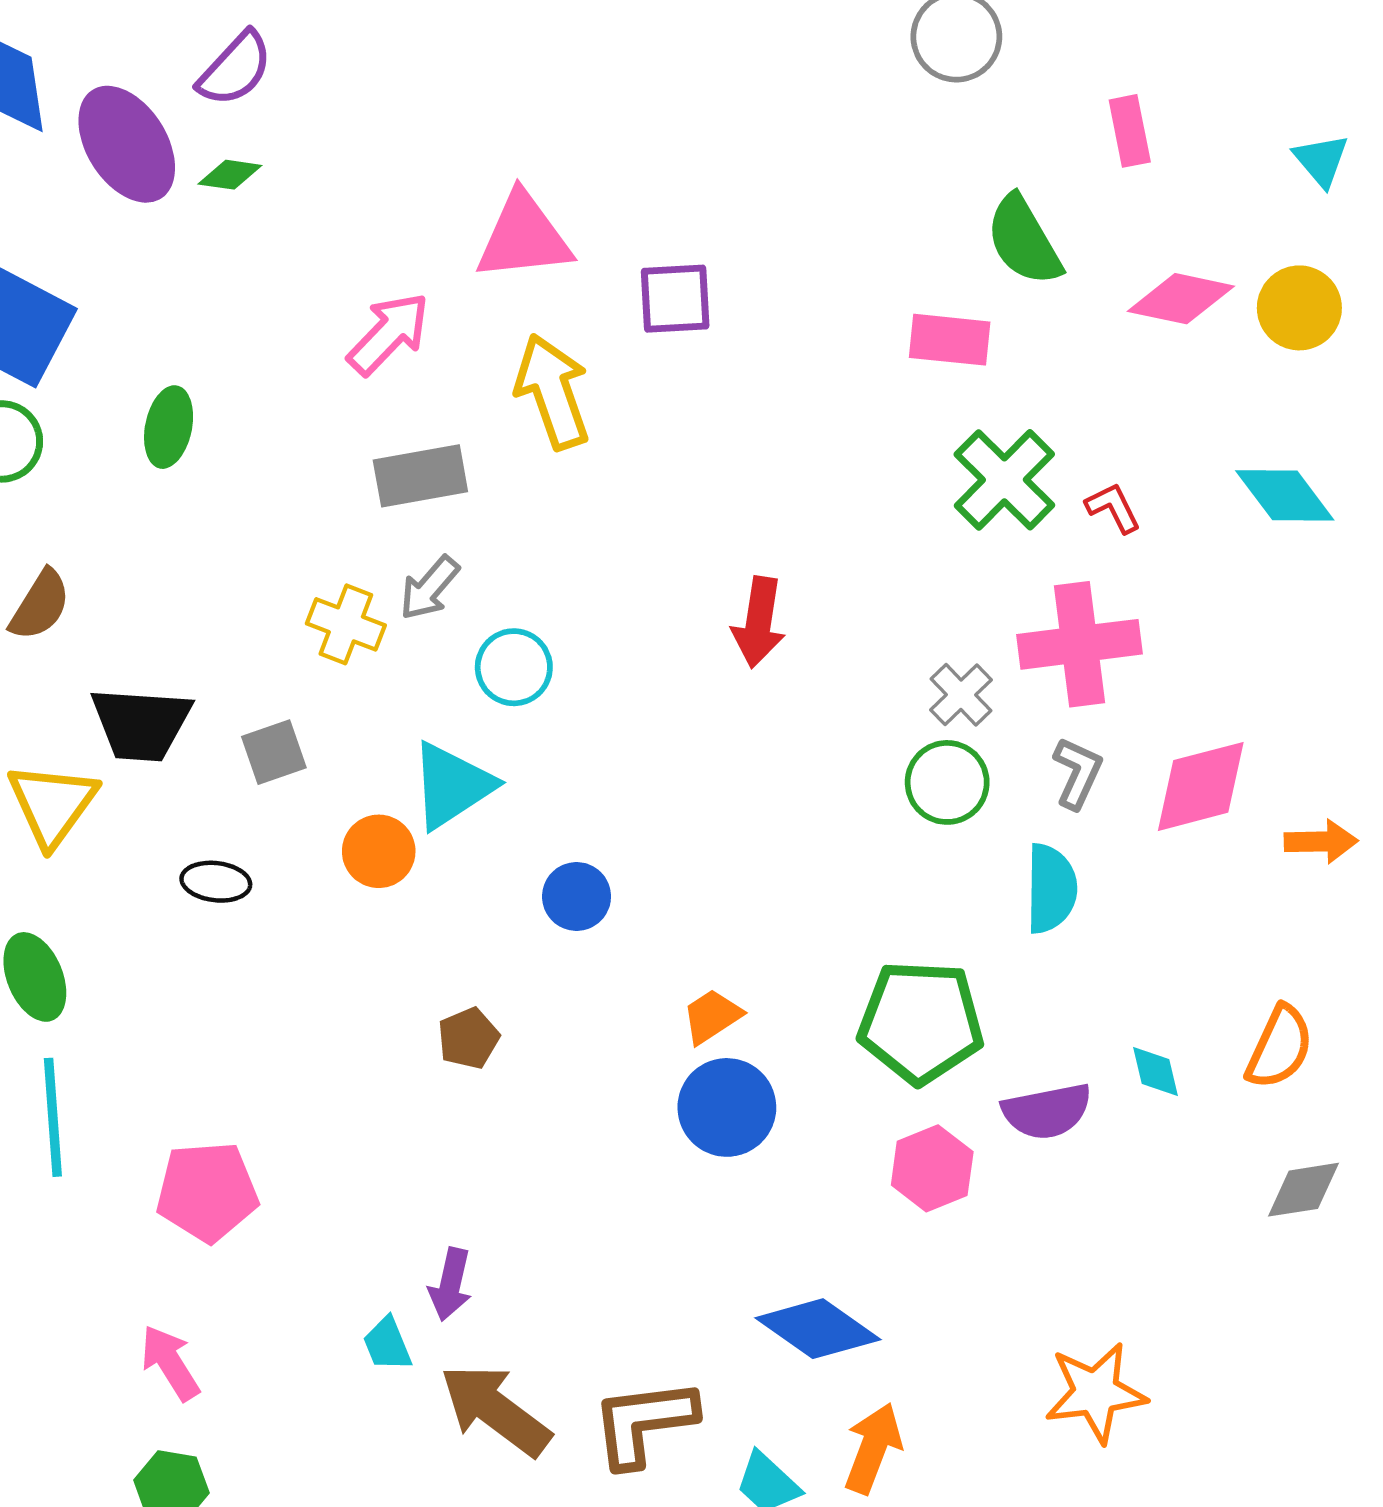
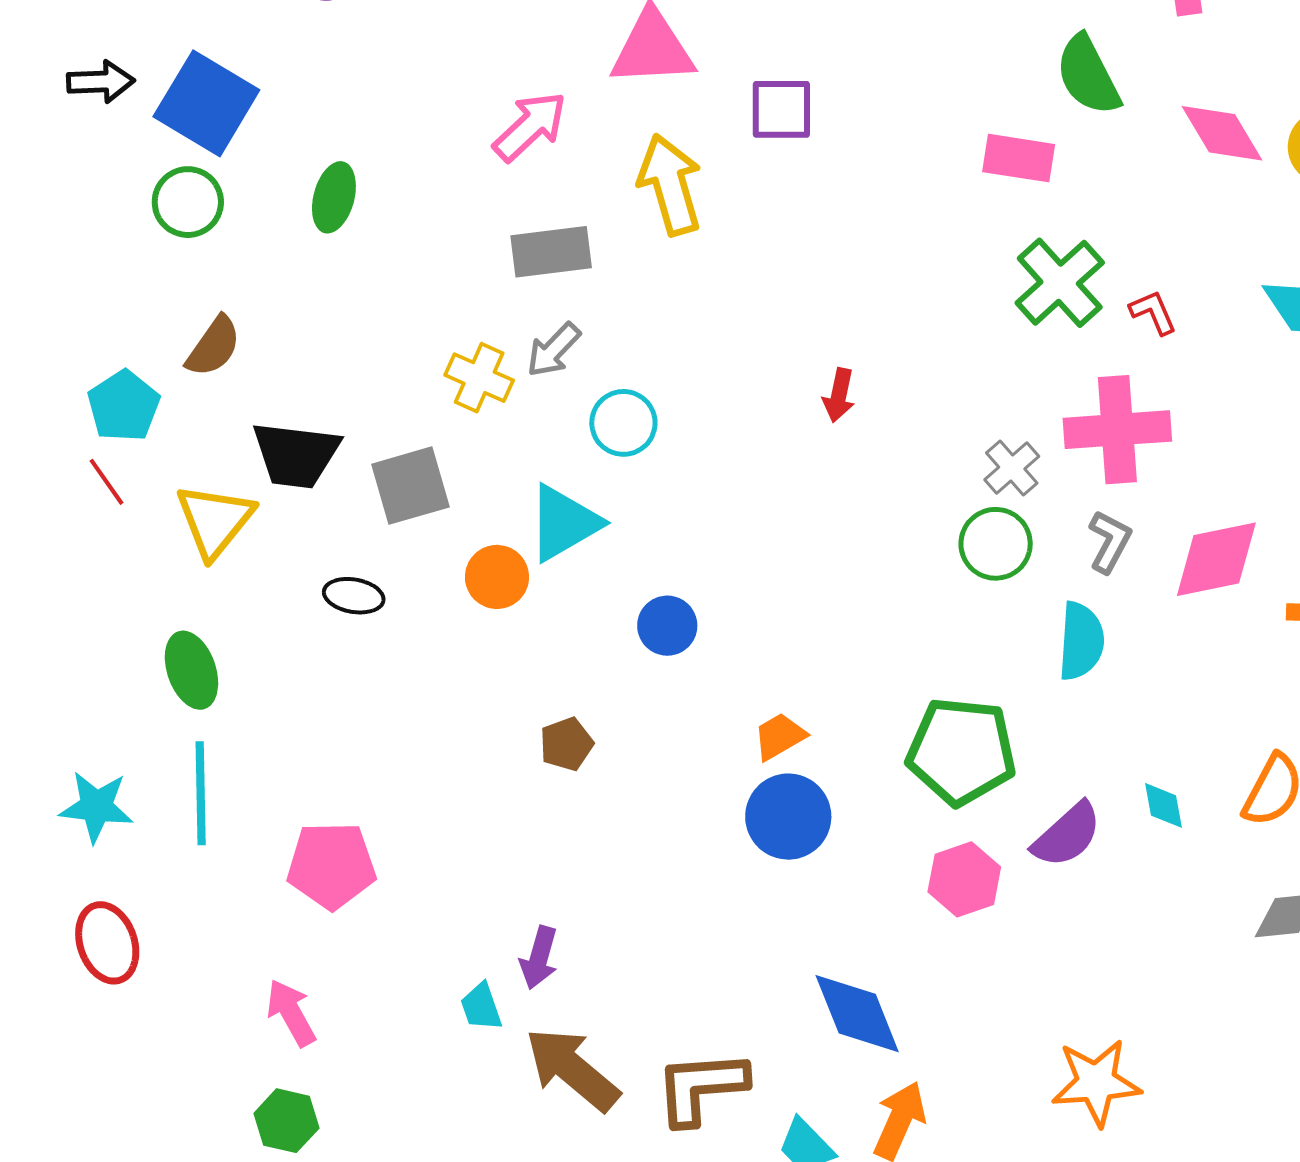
pink diamond: (1181, 299) -> (1222, 133), turned 44
red arrow: (759, 622) -> (839, 395), size x0.7
gray square: (274, 752) -> (410, 486), size x1.4
purple semicircle: (1047, 1111) -> (1067, 835), turned -34
blue diamond: (818, 1329) -> (857, 1014), turned 30

